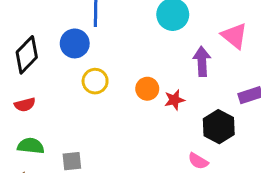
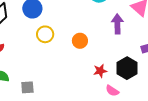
red star: (174, 100) -> (100, 71), moved

